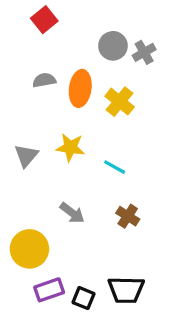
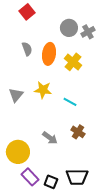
gray semicircle: (44, 80) -> (27, 49), turned 80
gray arrow: (72, 213) -> (50, 138), moved
purple rectangle: (49, 290) -> (30, 177), turned 66

